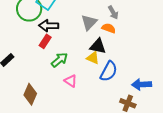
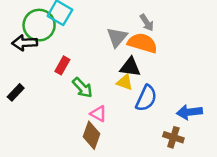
black arrow: (49, 26) -> (25, 43), moved
orange semicircle: (109, 28) -> (142, 43), size x1.6
green arrow: (60, 60) -> (82, 88), turned 90
brown diamond: (30, 94) -> (91, 135), moved

